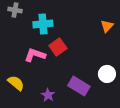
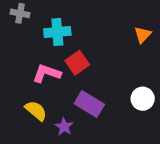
yellow semicircle: (16, 83) -> (36, 111), moved
purple rectangle: (79, 86) -> (89, 104), moved

